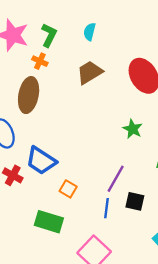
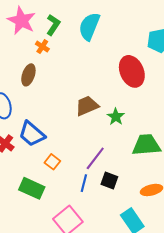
cyan semicircle: (90, 32) -> (89, 26), size x1.8
brown trapezoid: (90, 72) -> (87, 106), moved
brown ellipse: (29, 95) -> (28, 75), size x0.7

